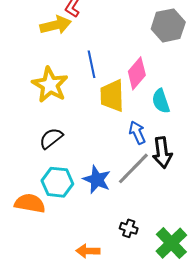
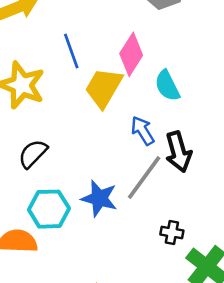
yellow trapezoid: (112, 96) -> (104, 88), turned 40
black cross: (129, 228) -> (172, 232), moved

